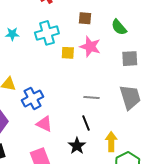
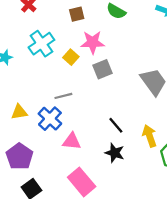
yellow square: (68, 53) -> (71, 57), turned -32
gray square: (130, 59) -> (102, 69), moved
gray line: (91, 98) -> (63, 96), moved

